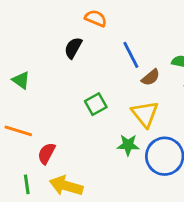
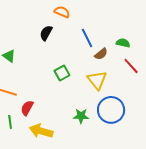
green star: (128, 145) -> (81, 116), moved
green line: (27, 184) -> (10, 122), moved

